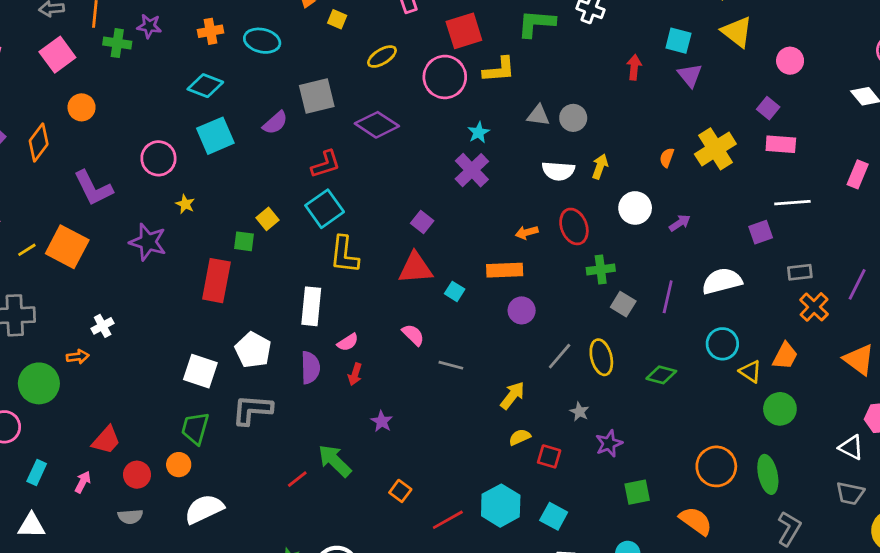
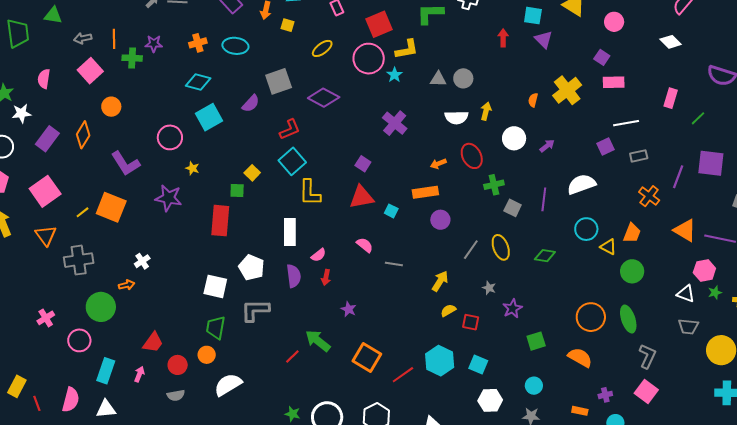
cyan star: (479, 132) -> (394, 75), moved
gray rectangle: (800, 272) -> (639, 156), moved
cyan rectangle: (37, 473) -> (106, 371), size x1.4
orange square: (400, 491) -> (367, 357), size x1.8

